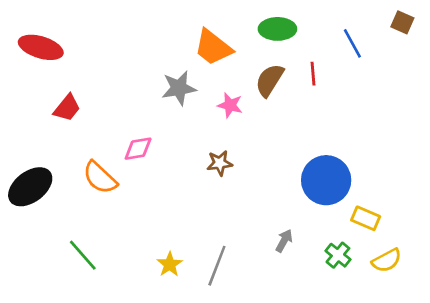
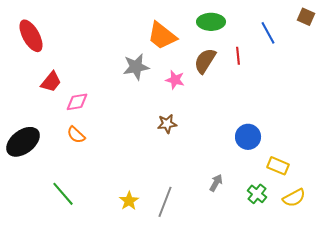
red ellipse: (41, 47) -> (31, 36), turned 44
pink diamond: (138, 149) -> (77, 102), moved
orange semicircle: (100, 178) -> (76, 135), size x0.7
blue circle: (326, 180) -> (248, 137), size x0.7

